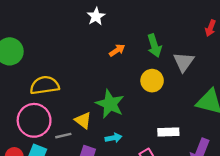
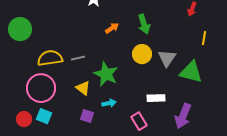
gray triangle: (184, 62) -> (167, 58), moved
gray line: (63, 136) -> (78, 58), moved

